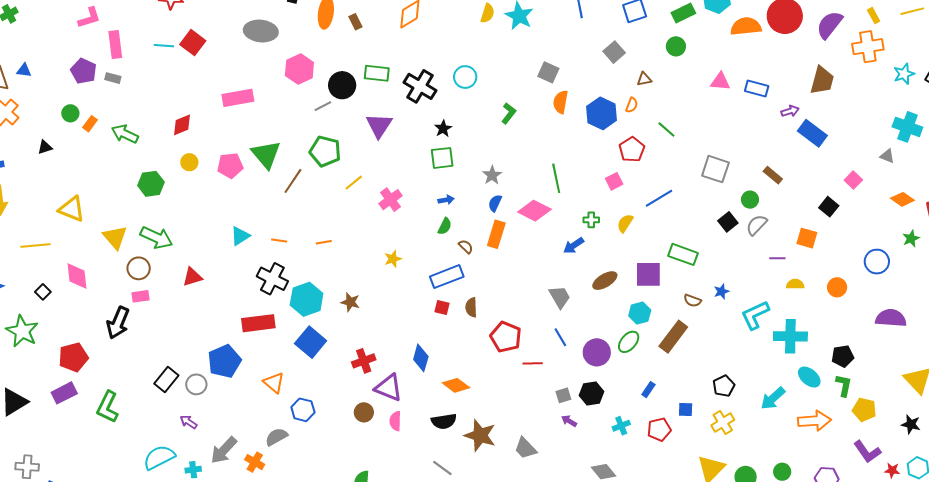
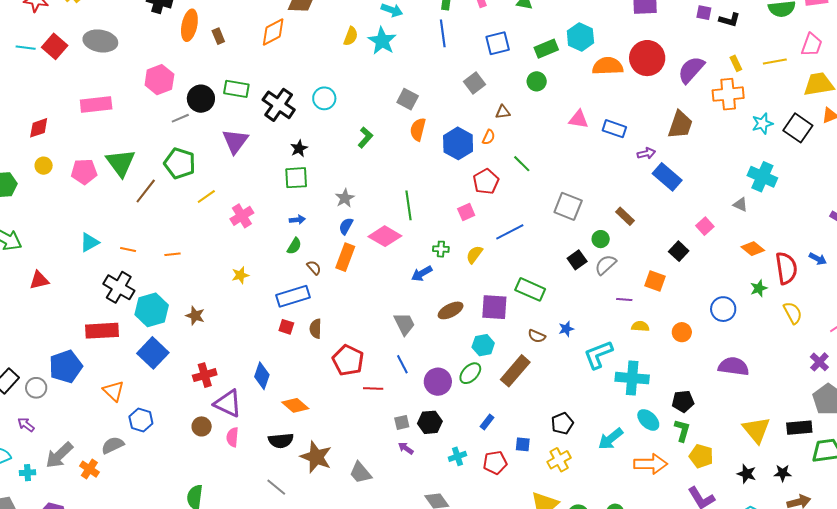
gray ellipse: (261, 31) -> (100, 41), moved

